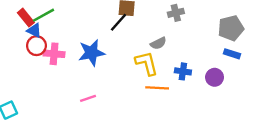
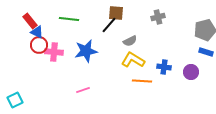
green line: (44, 15) -> (69, 19), moved, turned 36
gray semicircle: (158, 43) -> (130, 41), moved
yellow L-shape: (147, 63) -> (133, 60), turned -45

